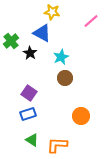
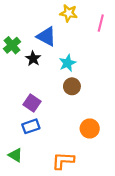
yellow star: (52, 12) -> (69, 13), moved
pink line: (91, 21) -> (101, 23), turned -35
green triangle: (32, 140) -> (15, 155), moved

